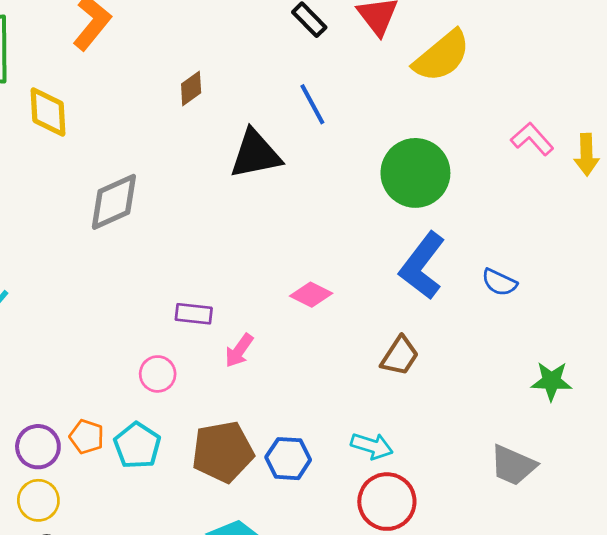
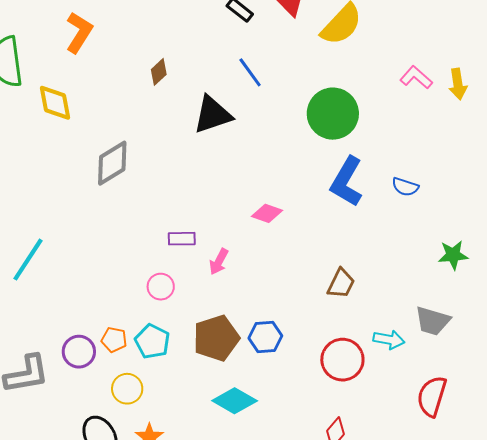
brown trapezoid: (400, 356) -> (341, 283), moved
cyan arrow: (372, 446) -> (389, 340), moved
yellow circle: (38, 500) -> (127, 389), moved

